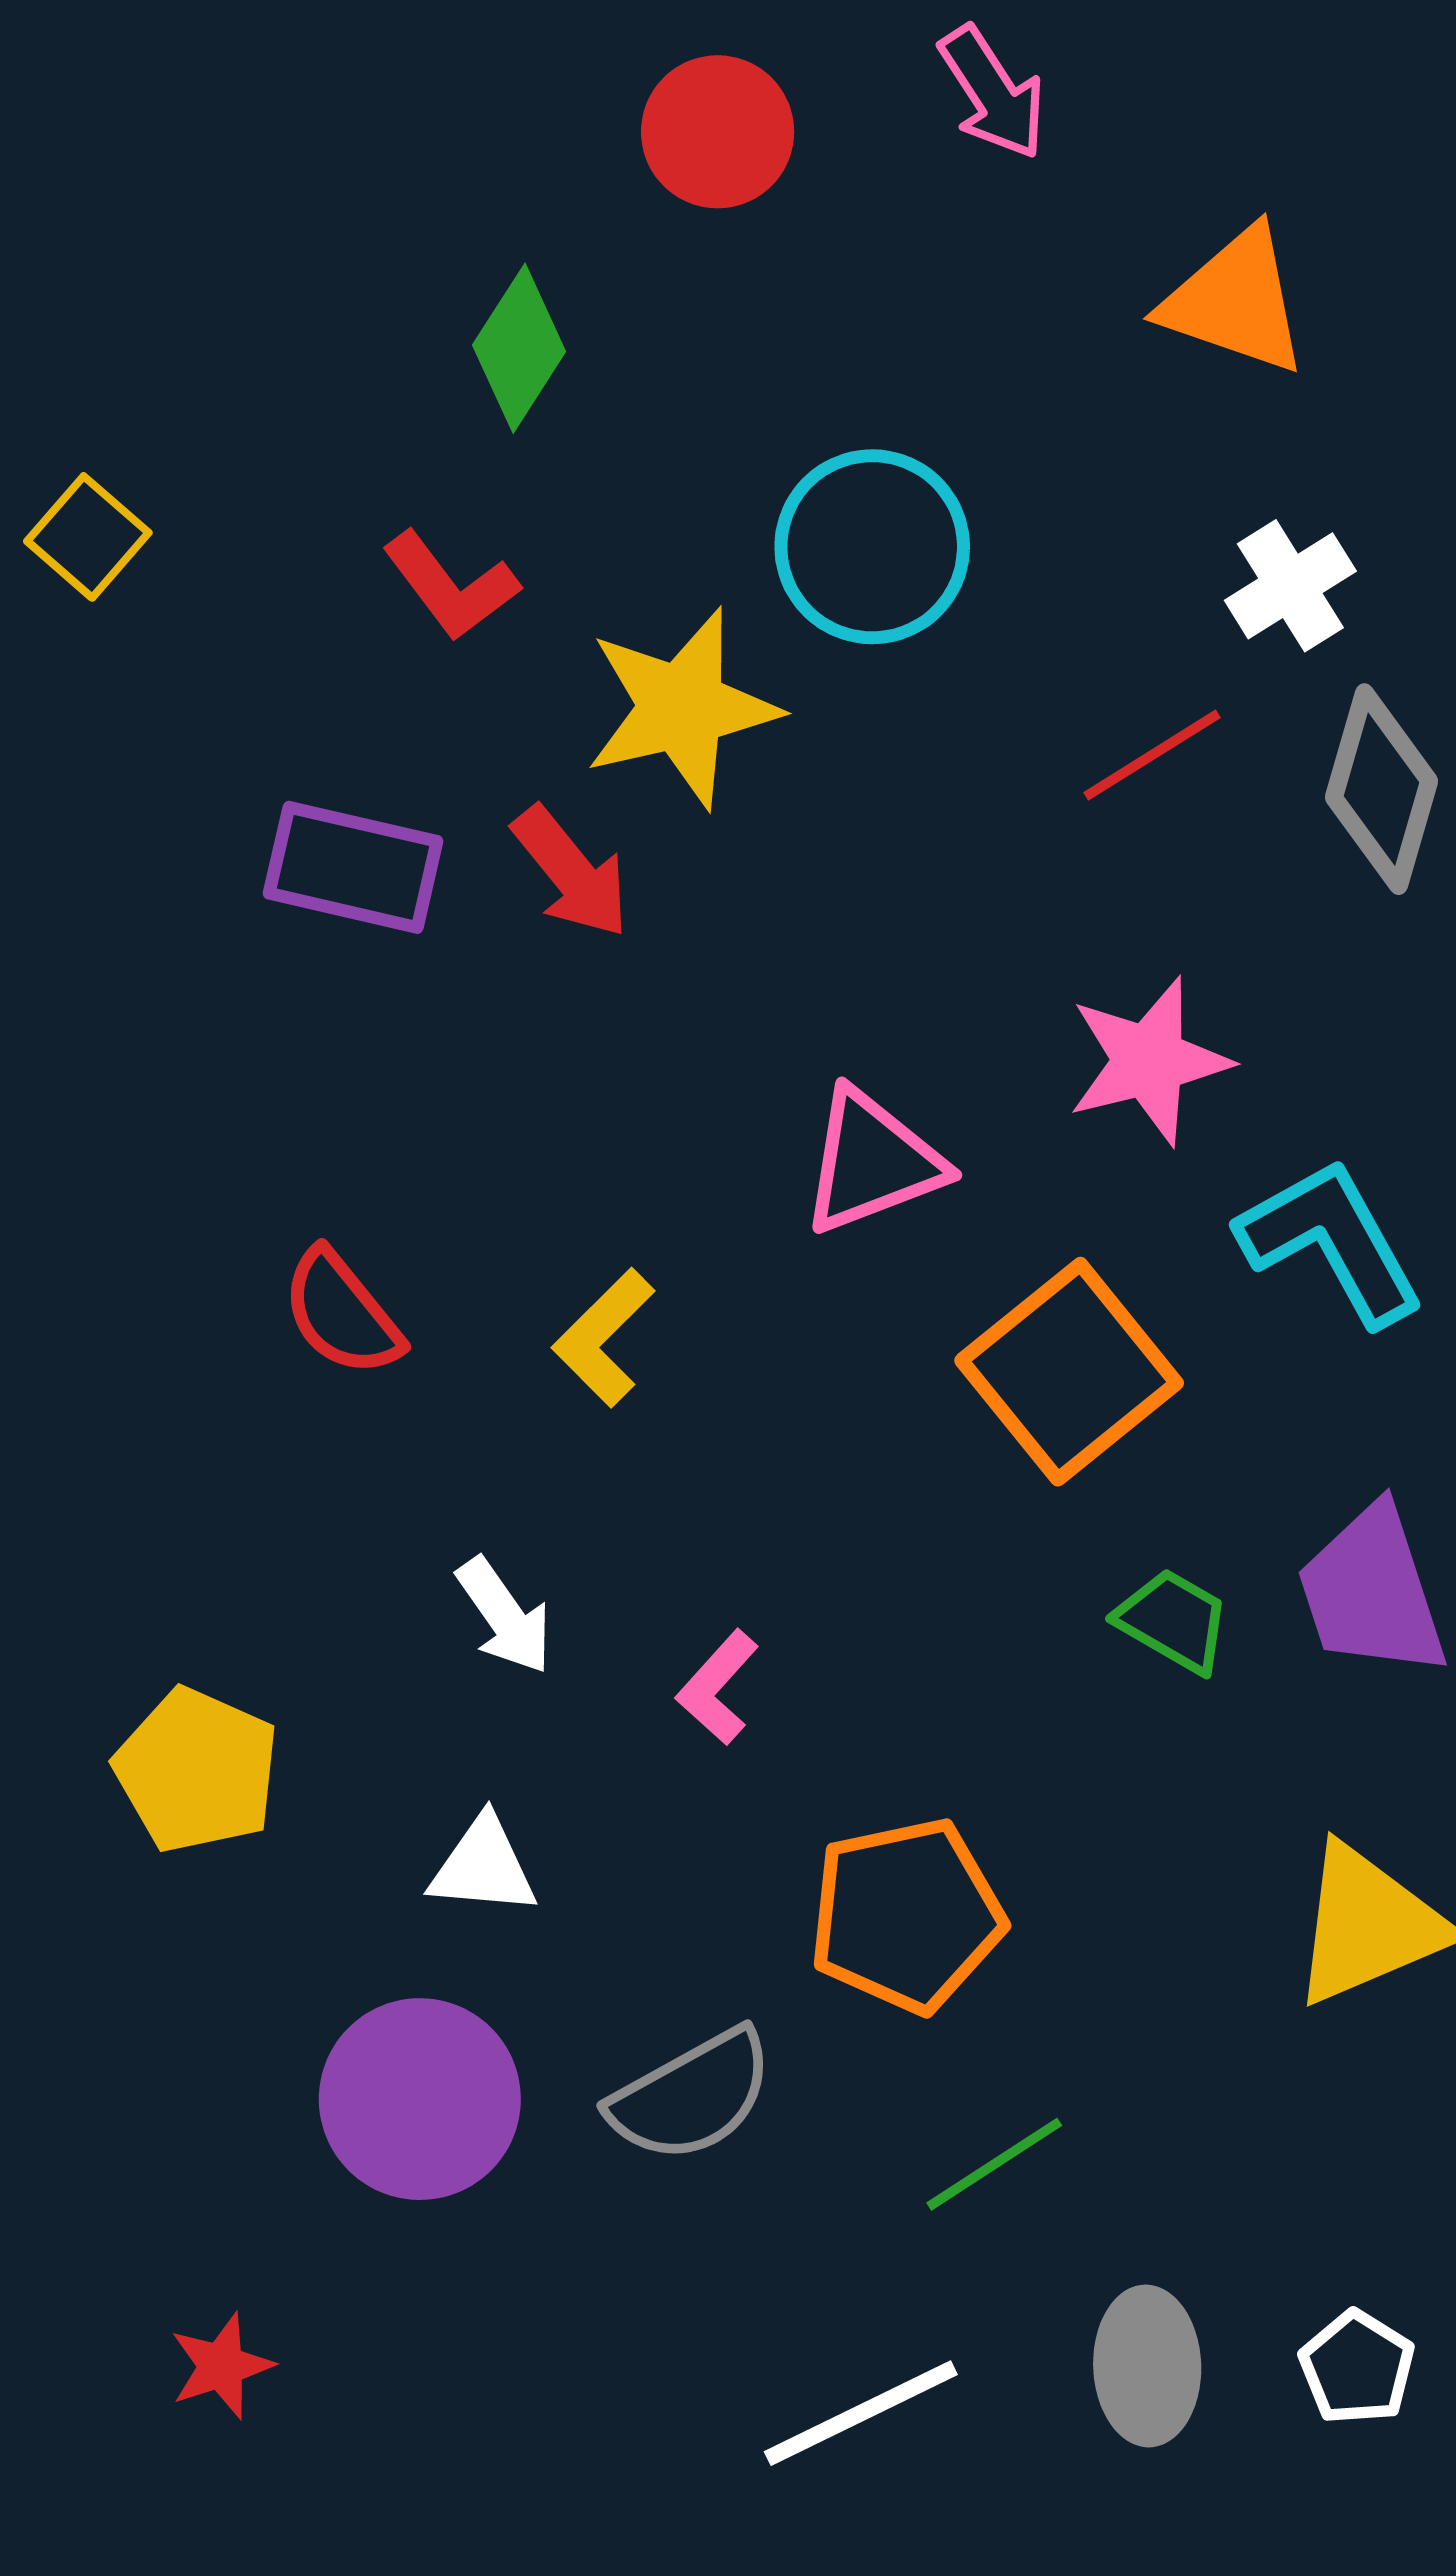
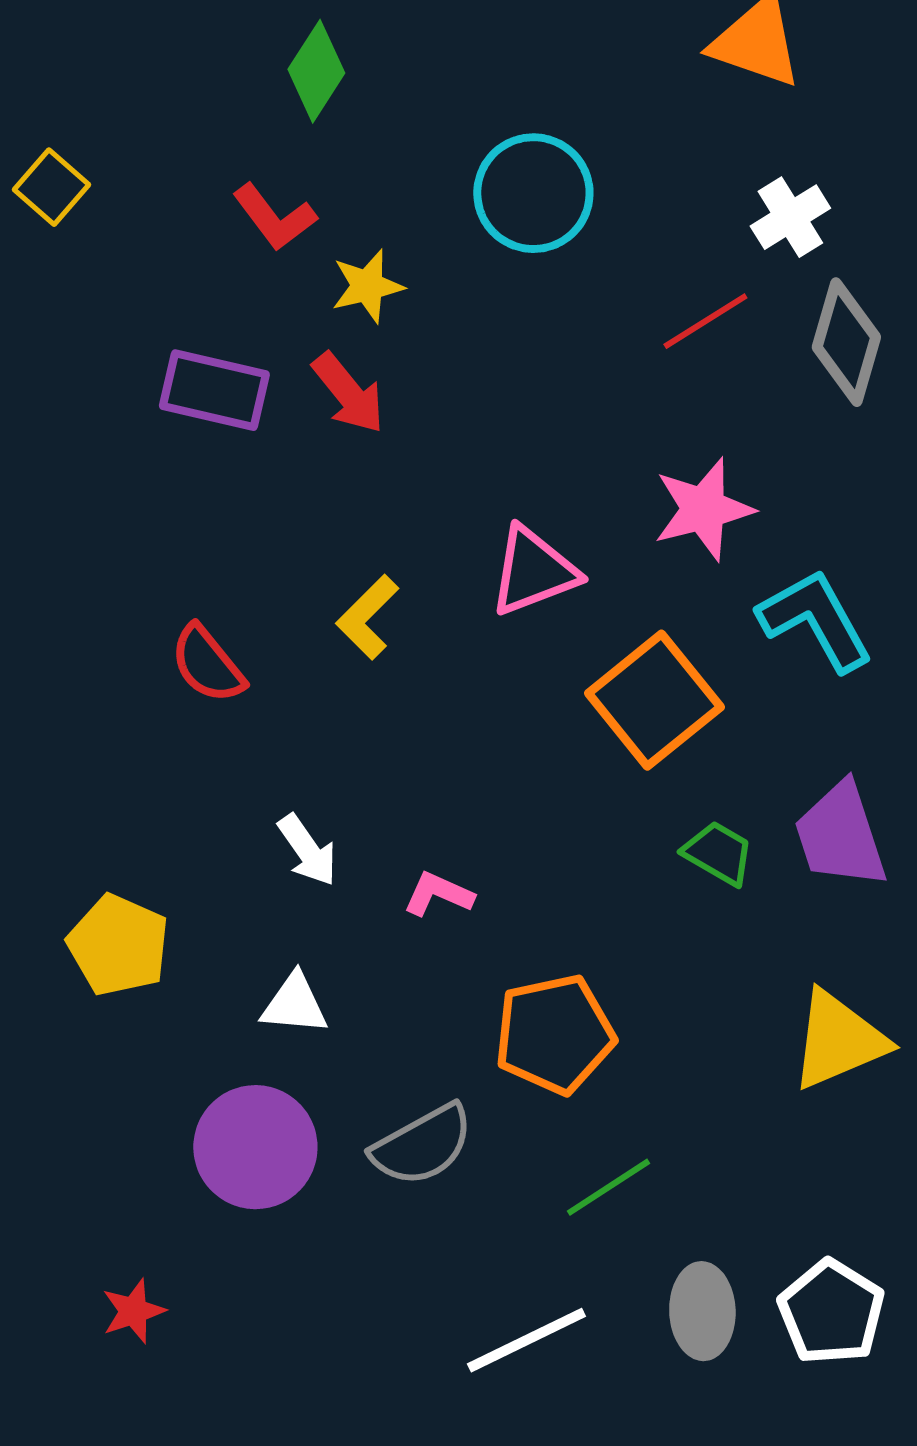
yellow star: (682, 708) -> (367, 286), moved, size x0.6
yellow L-shape: (604, 1338) -> (367, 617), moved
pink L-shape: (718, 1687) -> (438, 894), turned 72
white pentagon: (1357, 2368) -> (831, 1312), size x1.5

